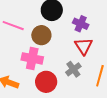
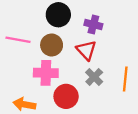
red triangle: (84, 46) -> (86, 50), moved

